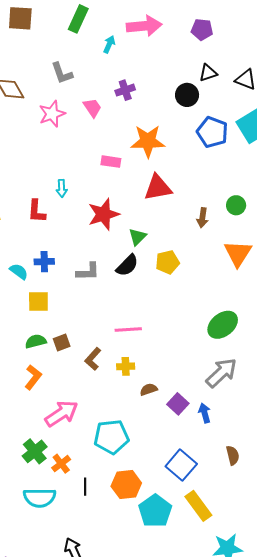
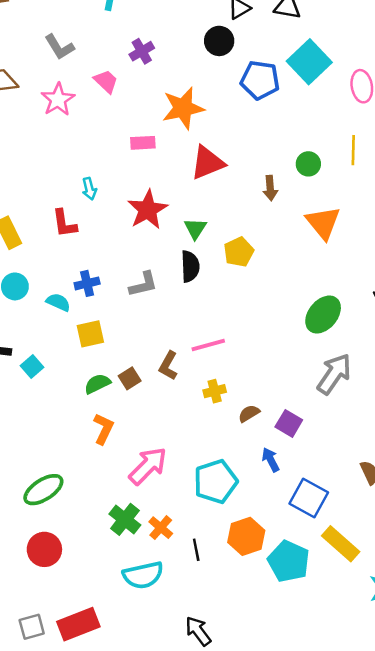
black semicircle: (127, 265) -> (190, 266), turned -35
brown L-shape: (93, 359) -> (168, 366), moved
blue arrow: (205, 413) -> (271, 460), moved

